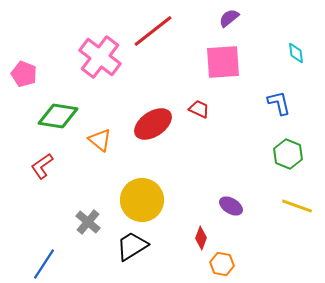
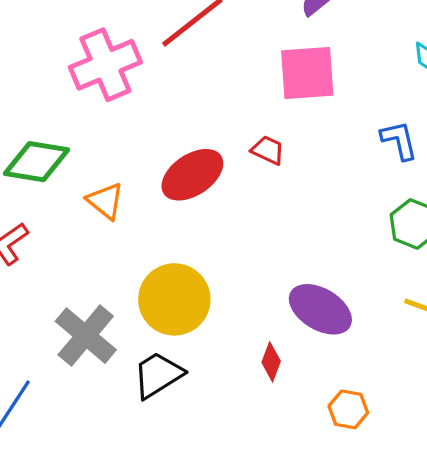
pink cross: (100, 57) -> (105, 65), turned 30
purple ellipse: (231, 206) -> (320, 309), size x1.6
gray cross: (88, 222) -> (86, 336), size x1.5
orange hexagon: (222, 264) -> (348, 409), moved

